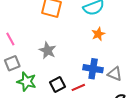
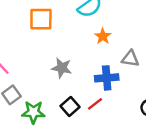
gray star: (48, 50) -> (62, 68), moved
gray triangle: (115, 74) -> (130, 59), moved

